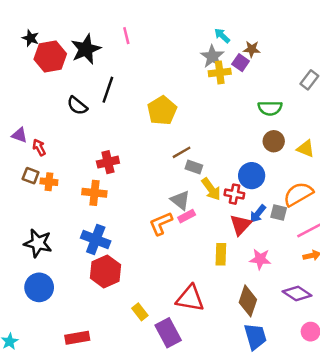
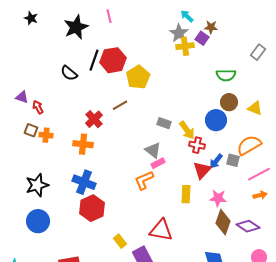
red hexagon: (50, 56) -> (113, 60), moved
brown line: (182, 152) -> (120, 105), moved
red cross: (108, 162) -> (94, 119), turned -30
blue circle: (252, 176) -> (216, 120), moved
yellow arrow: (211, 189) -> (187, 130), moved
orange L-shape: (161, 224) -> (144, 180), moved
black star: (38, 243) -> (37, 185), turned -30
brown diamond: (248, 301) -> (223, 222), moved

